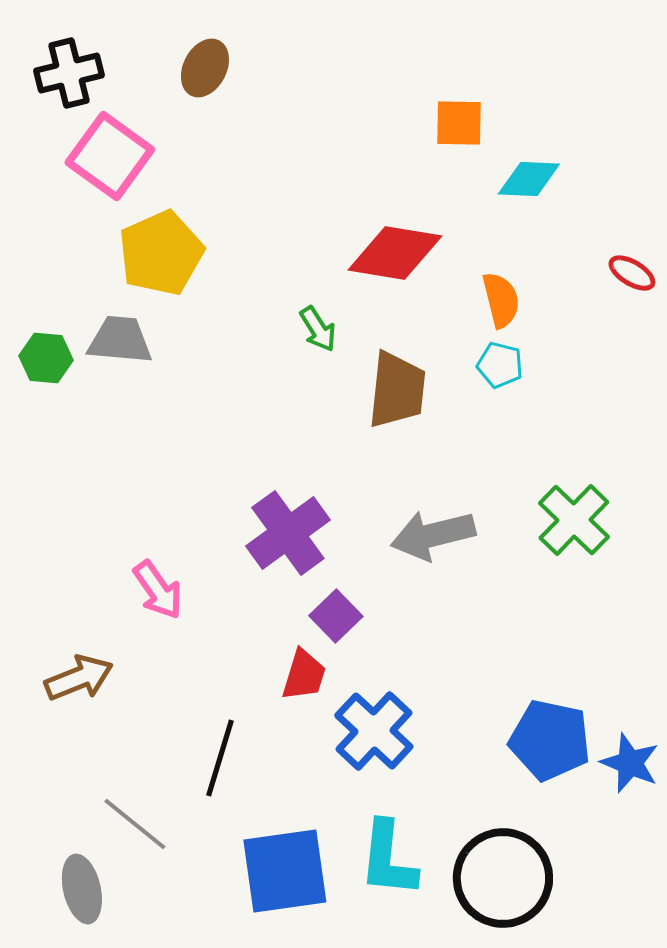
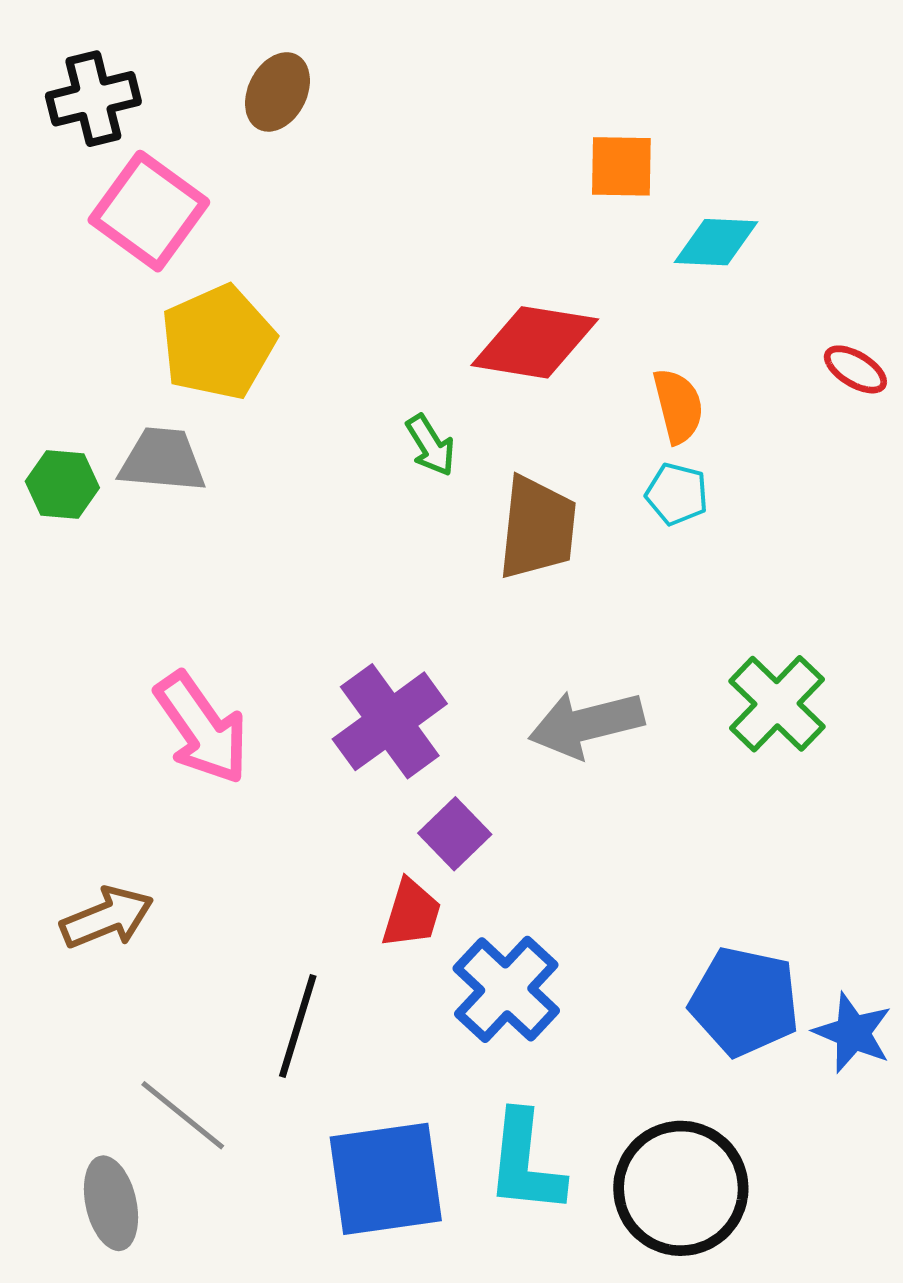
pink arrow: (158, 590) -> (202, 728), moved, size x1.4

